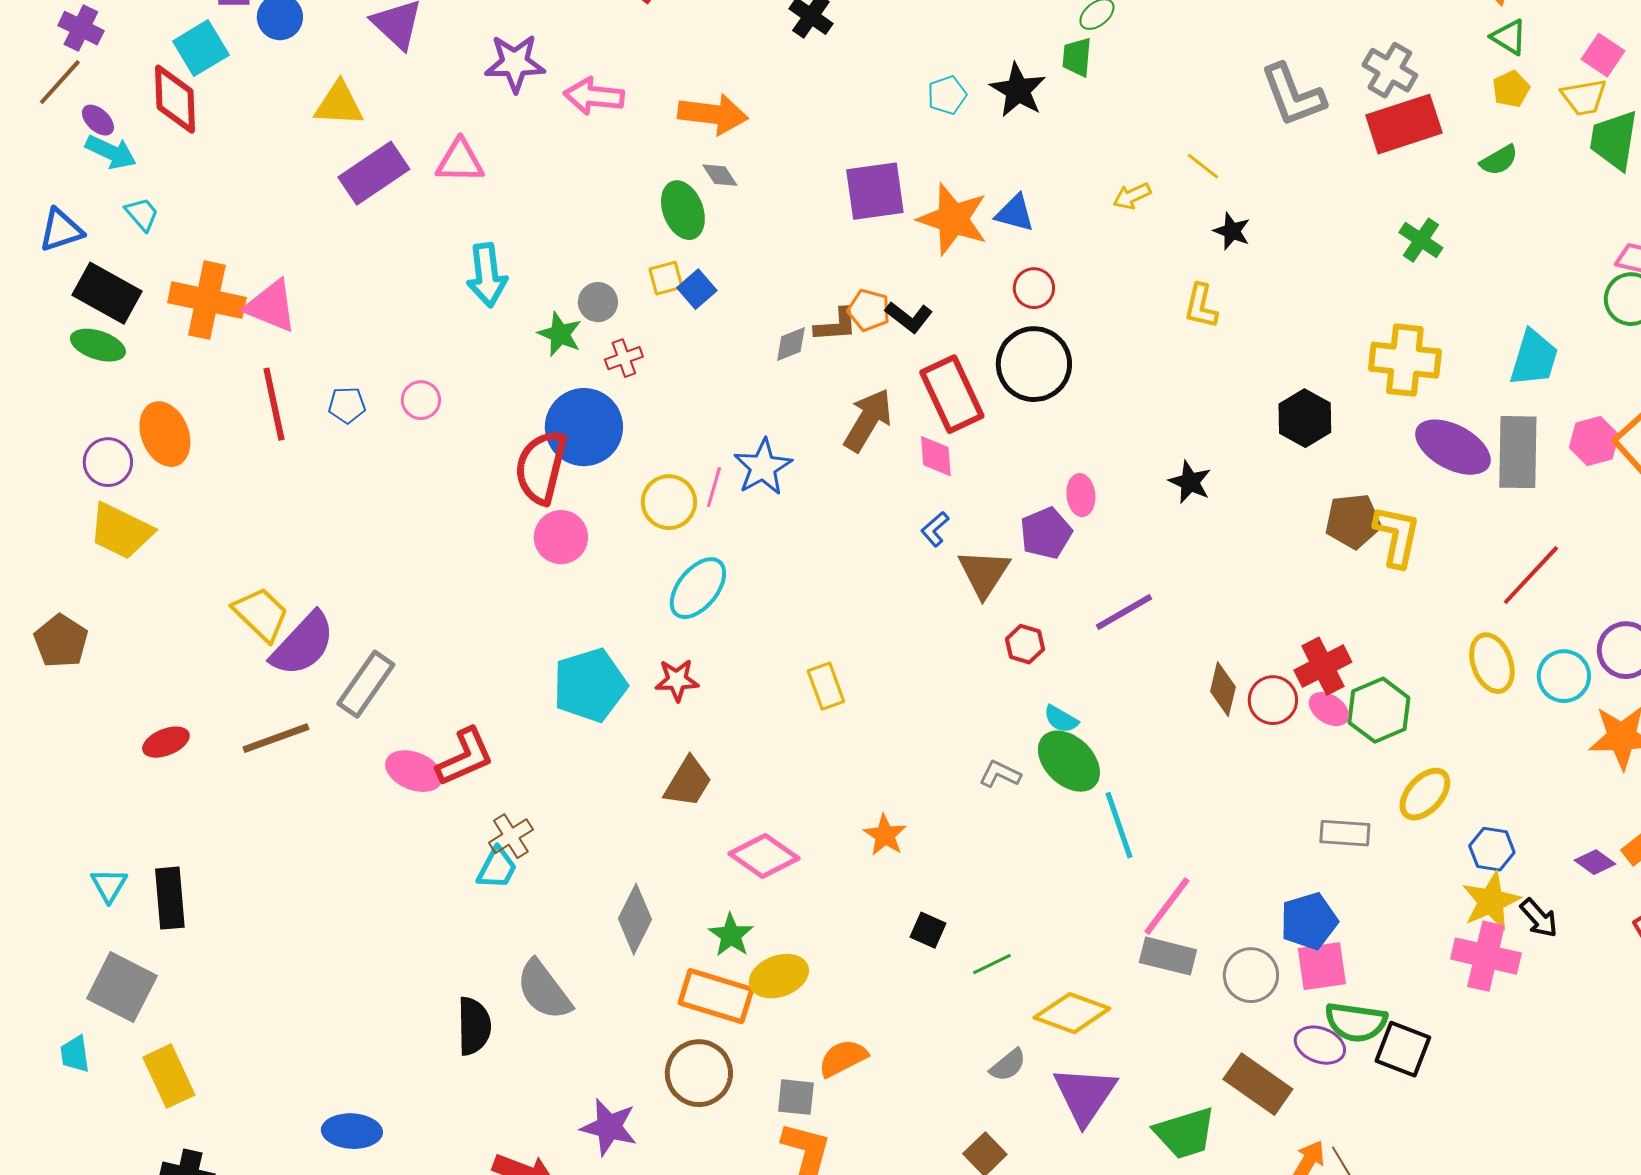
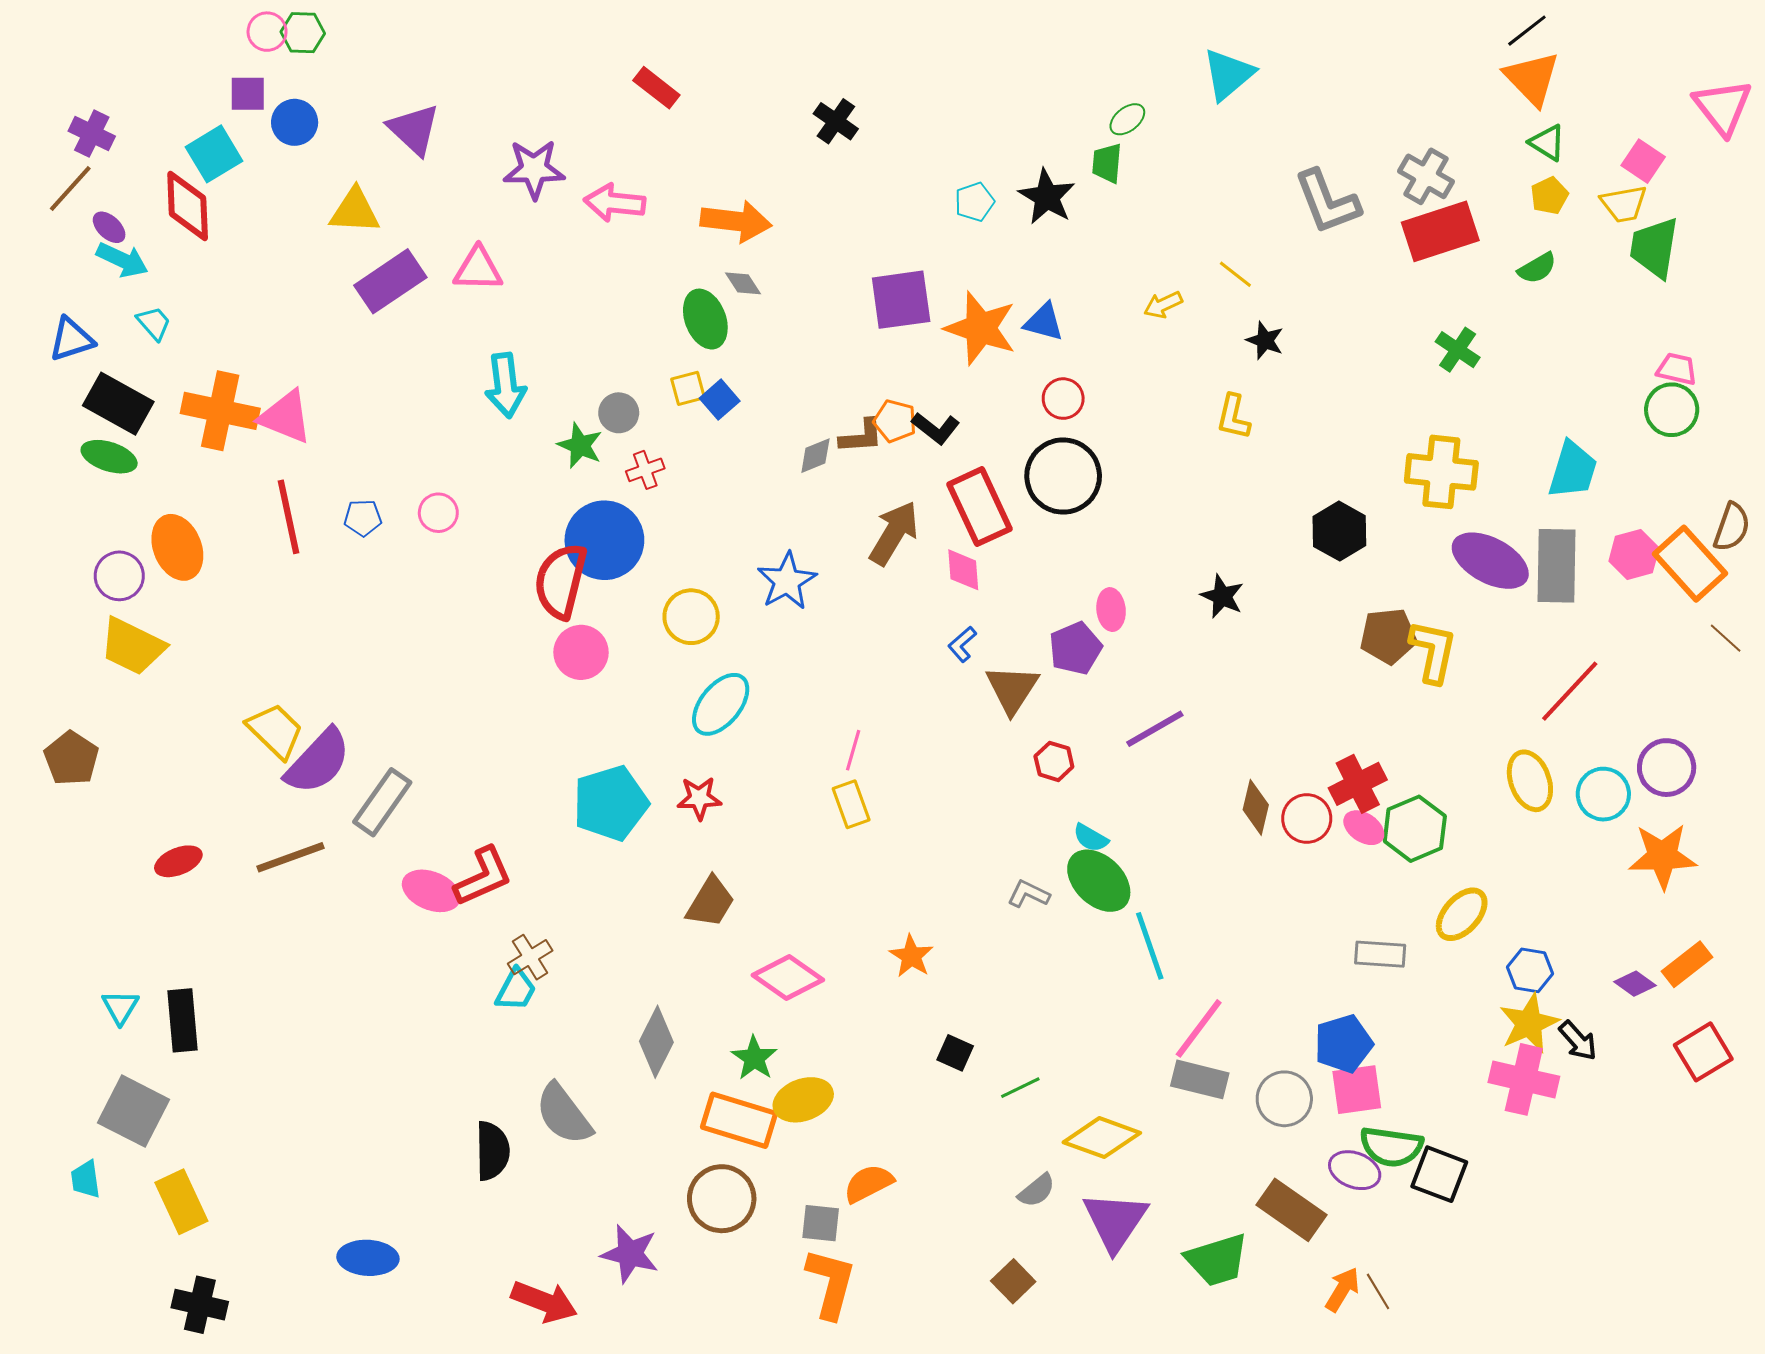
pink line: (714, 487) -> (853, 750), moved

